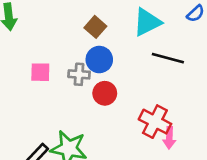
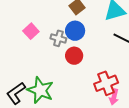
pink square: (40, 72) -> (31, 31), turned 35
red cross: (155, 122) -> (106, 83), turned 30

